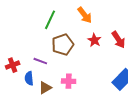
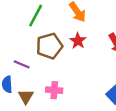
red star: (94, 40) -> (78, 41), moved
brown triangle: (45, 88) -> (26, 97), turned -32

